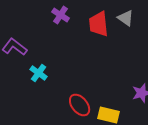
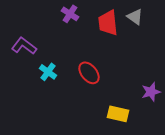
red ellipse: (80, 105) -> (89, 73), moved

